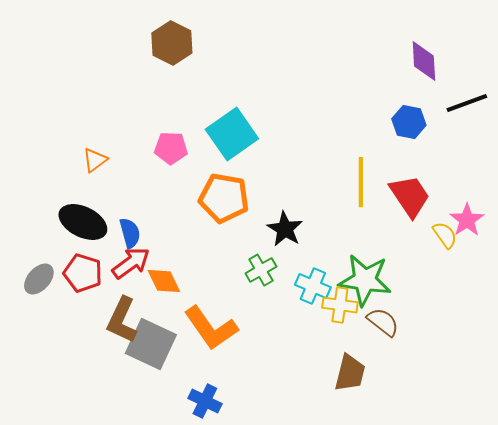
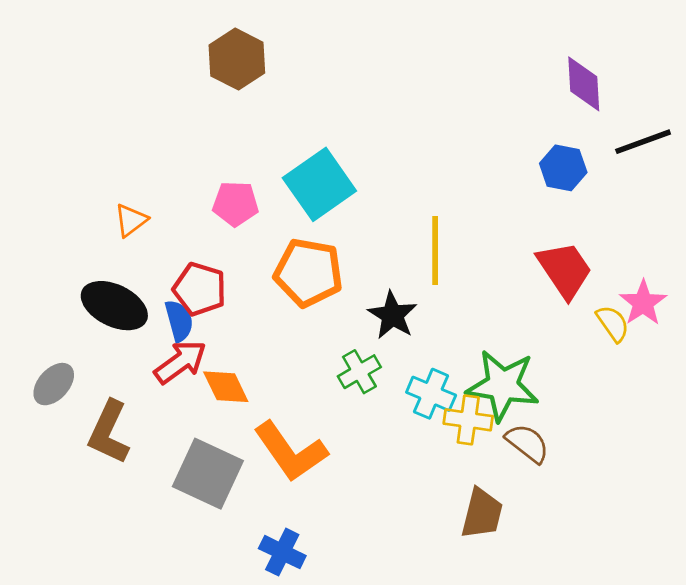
yellow line: (361, 182) -> (435, 251), moved
red pentagon: (83, 273) -> (200, 289), moved
brown L-shape: (122, 320) -> (109, 432), moved

